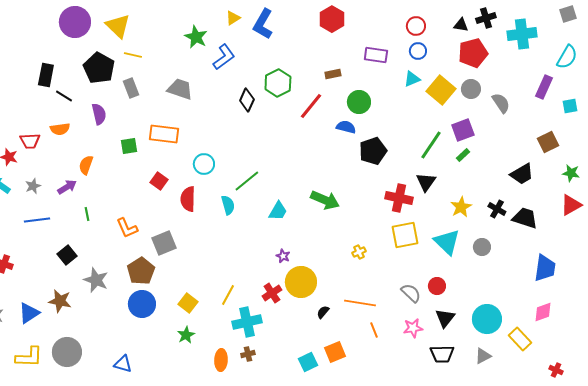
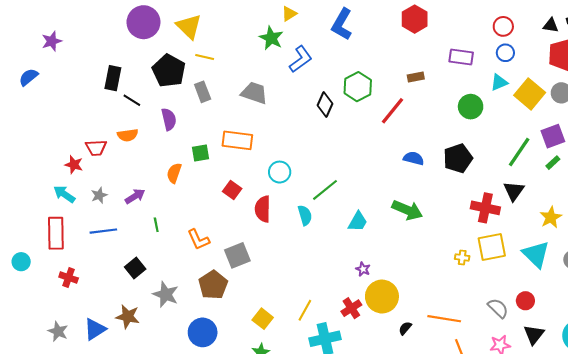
yellow triangle: (233, 18) -> (289, 14), moved
green circle: (359, 102) -> (471, 107), moved
blue semicircle: (346, 127) -> (414, 158), moved
orange semicircle: (86, 165) -> (174, 173), moved
yellow cross: (359, 252) -> (462, 257), moved, turned 32
blue circle: (142, 304) -> (203, 332), moved

